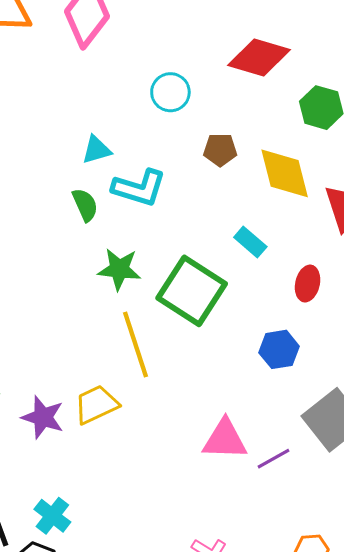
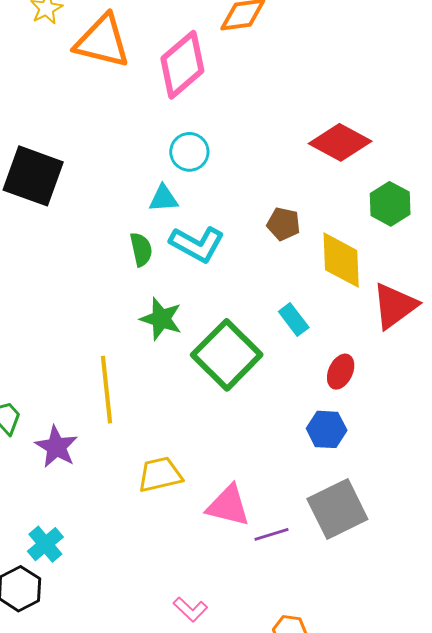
cyan circle: (170, 92) -> (189, 152), moved
yellow line: (136, 345) -> (107, 390), moved
blue hexagon: (279, 349) -> (327, 429), moved
yellow trapezoid: (96, 404) -> (160, 475), moved

